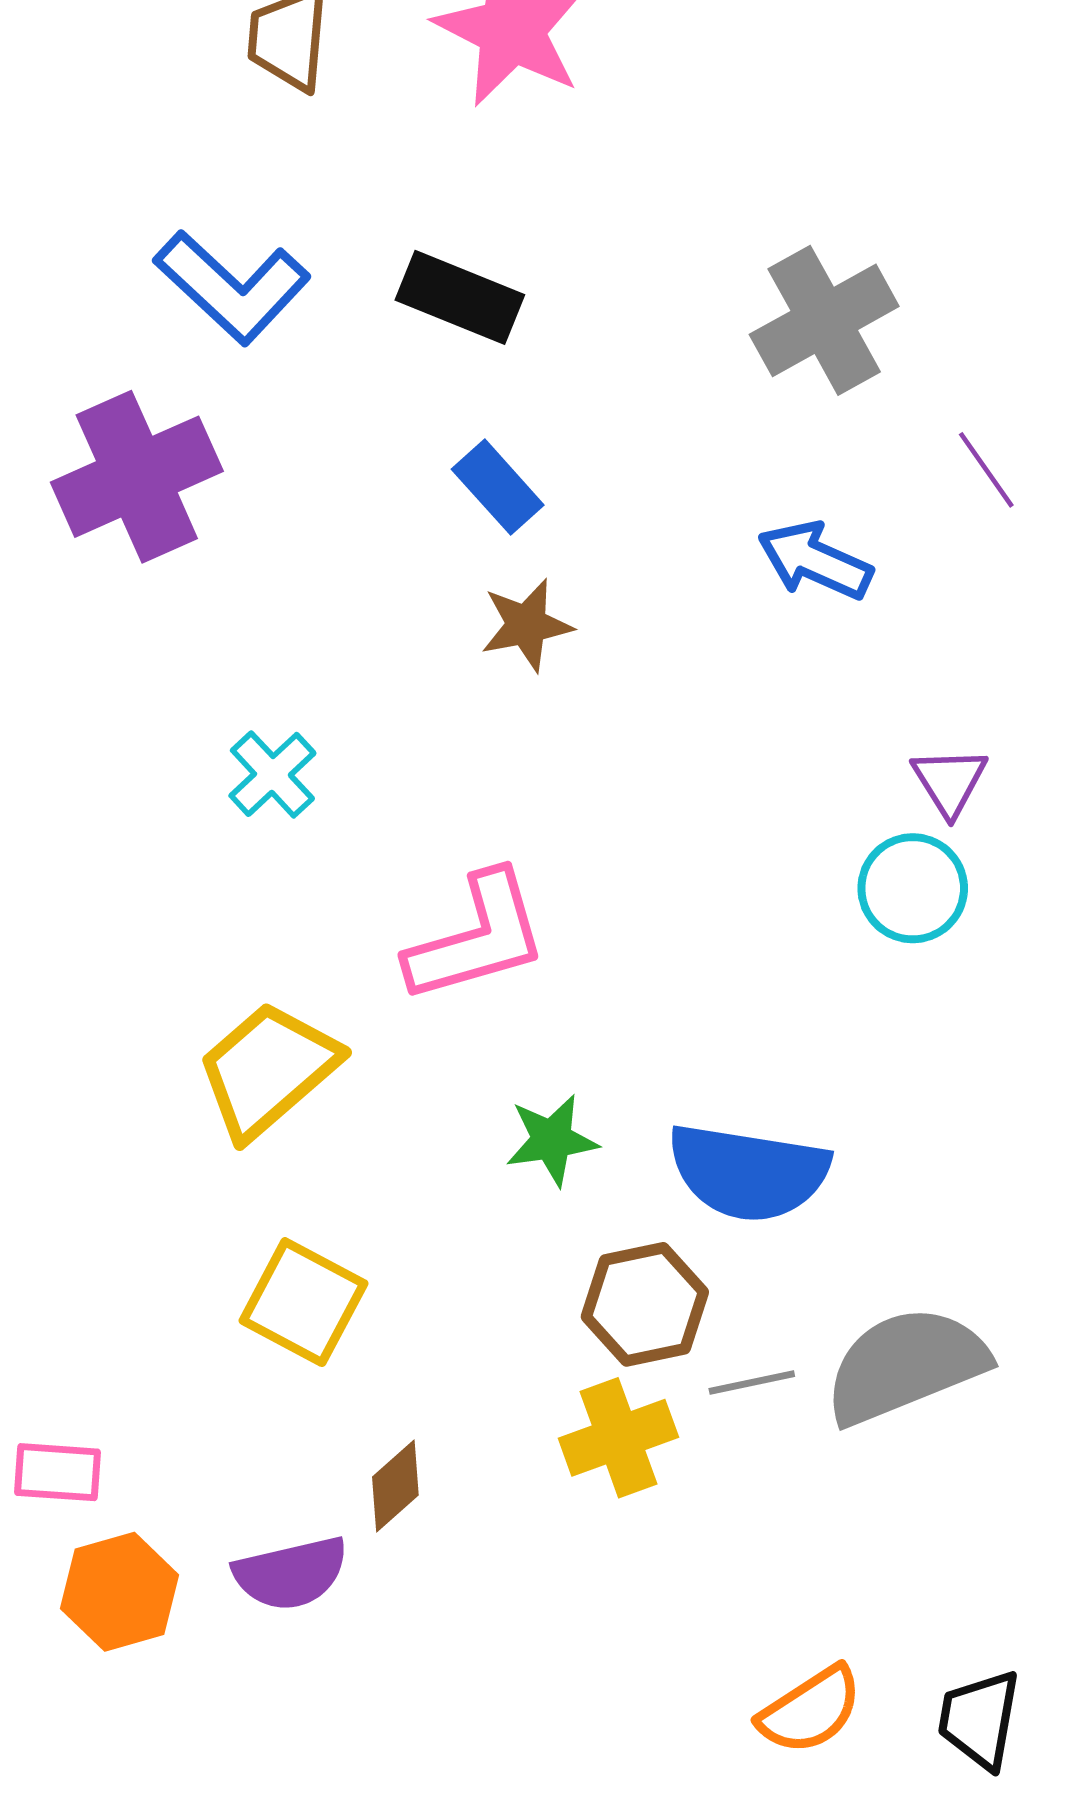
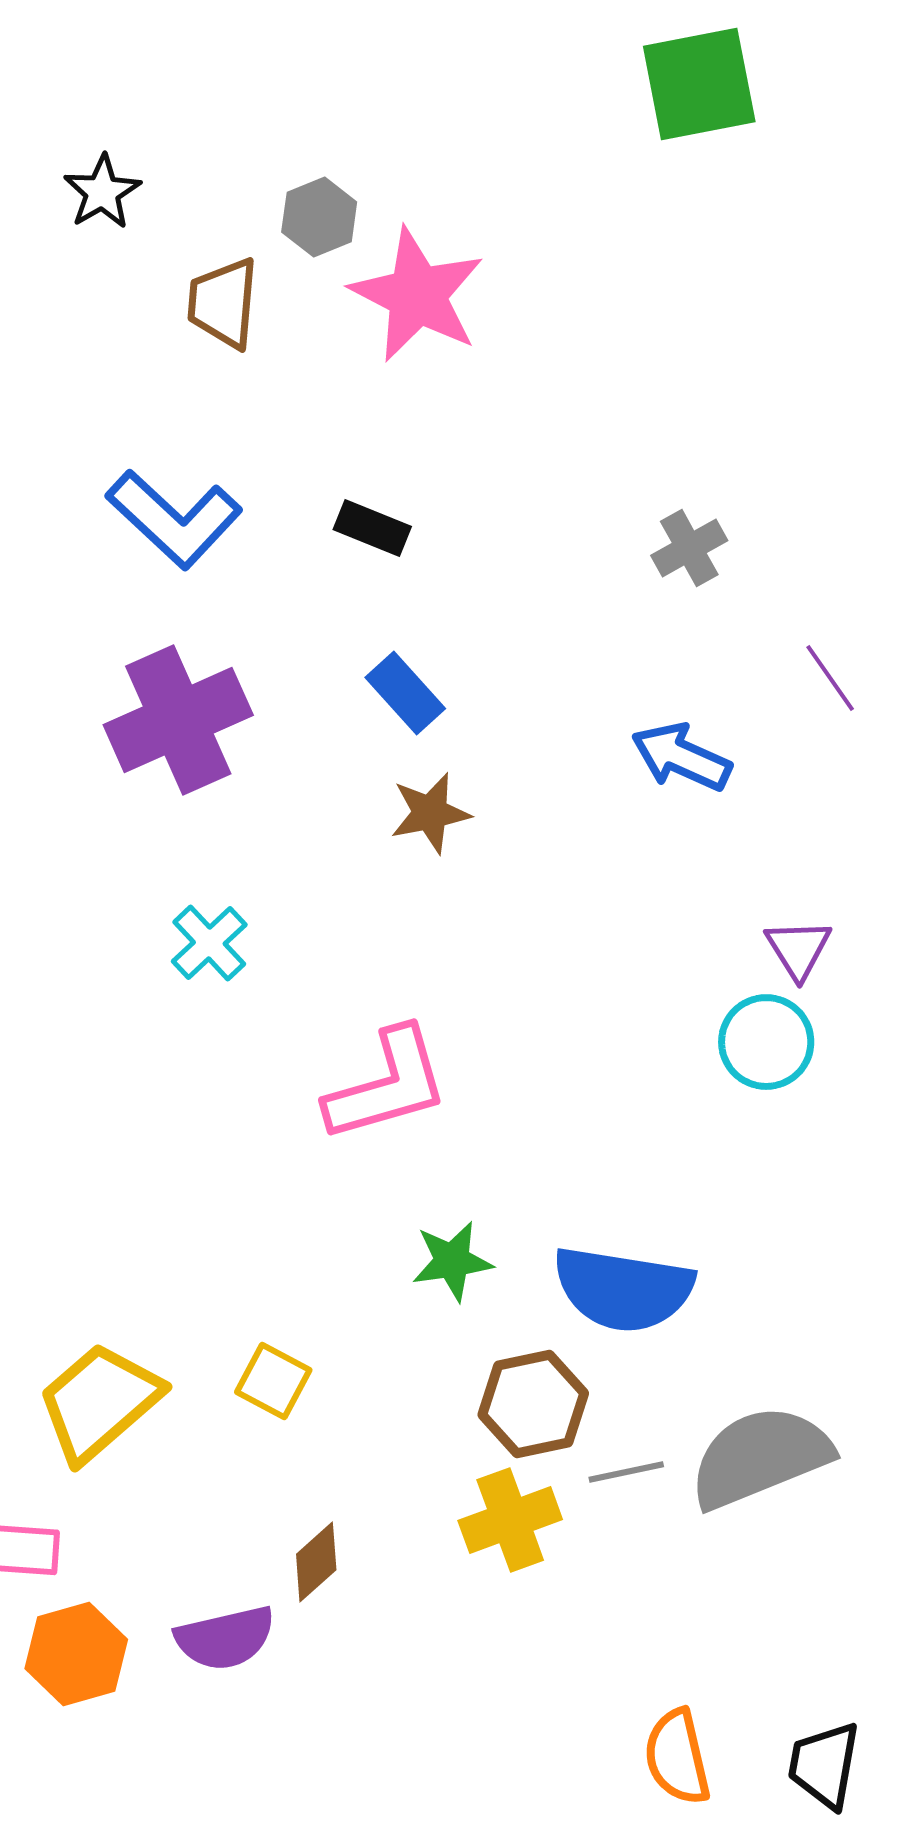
black rectangle: (460, 297) -> (372, 528), size x0.7
gray cross: (824, 320) -> (689, 548), size x0.6
purple cross: (137, 477) -> (178, 720), moved
yellow trapezoid: (268, 1070) -> (99, 1402), moved
yellow square: (303, 1302) -> (273, 1381), moved, size x0.7
orange semicircle: (810, 1710) -> (677, 1757), turned 110

